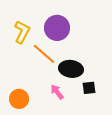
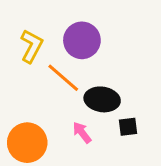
orange circle: (19, 99) -> (27, 143), size x1.4

